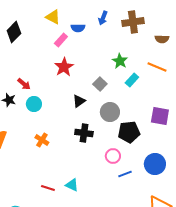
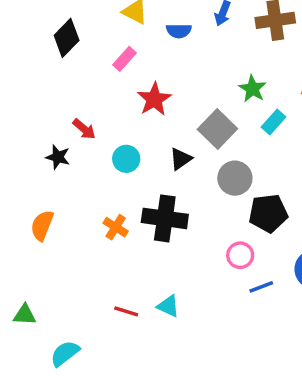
pink rectangle: (61, 40) -> (124, 59), moved
gray square: (100, 84) -> (217, 129), size x1.5
cyan circle: (34, 104) -> (126, 159), moved
black cross: (84, 133) -> (165, 218), moved, size x1.4

